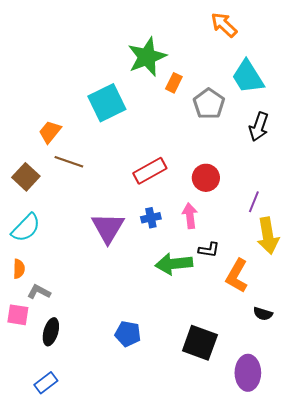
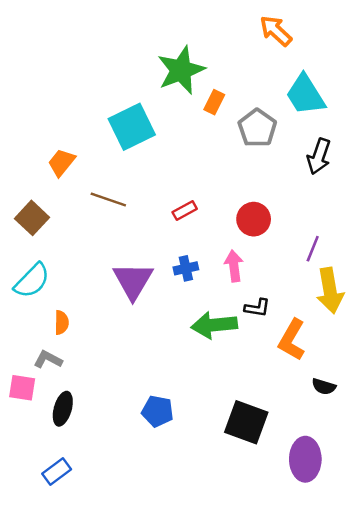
brown line: (69, 162) -> (108, 199), moved
red rectangle: (150, 171) -> (185, 211), size x0.6
orange semicircle: (19, 269) -> (62, 323), moved

